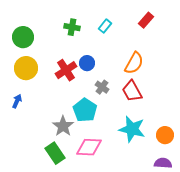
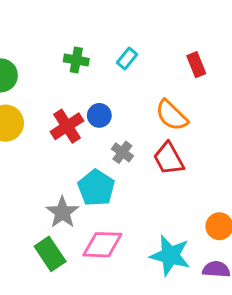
red rectangle: (146, 20) -> (196, 65), moved, turned -63
orange semicircle: (134, 63) -> (172, 115), turned 105
cyan star: (132, 129) -> (170, 255), moved

